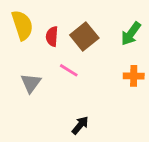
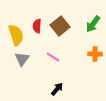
yellow semicircle: (22, 25) -> (16, 35), moved
pink line: (69, 70) -> (53, 57), moved

